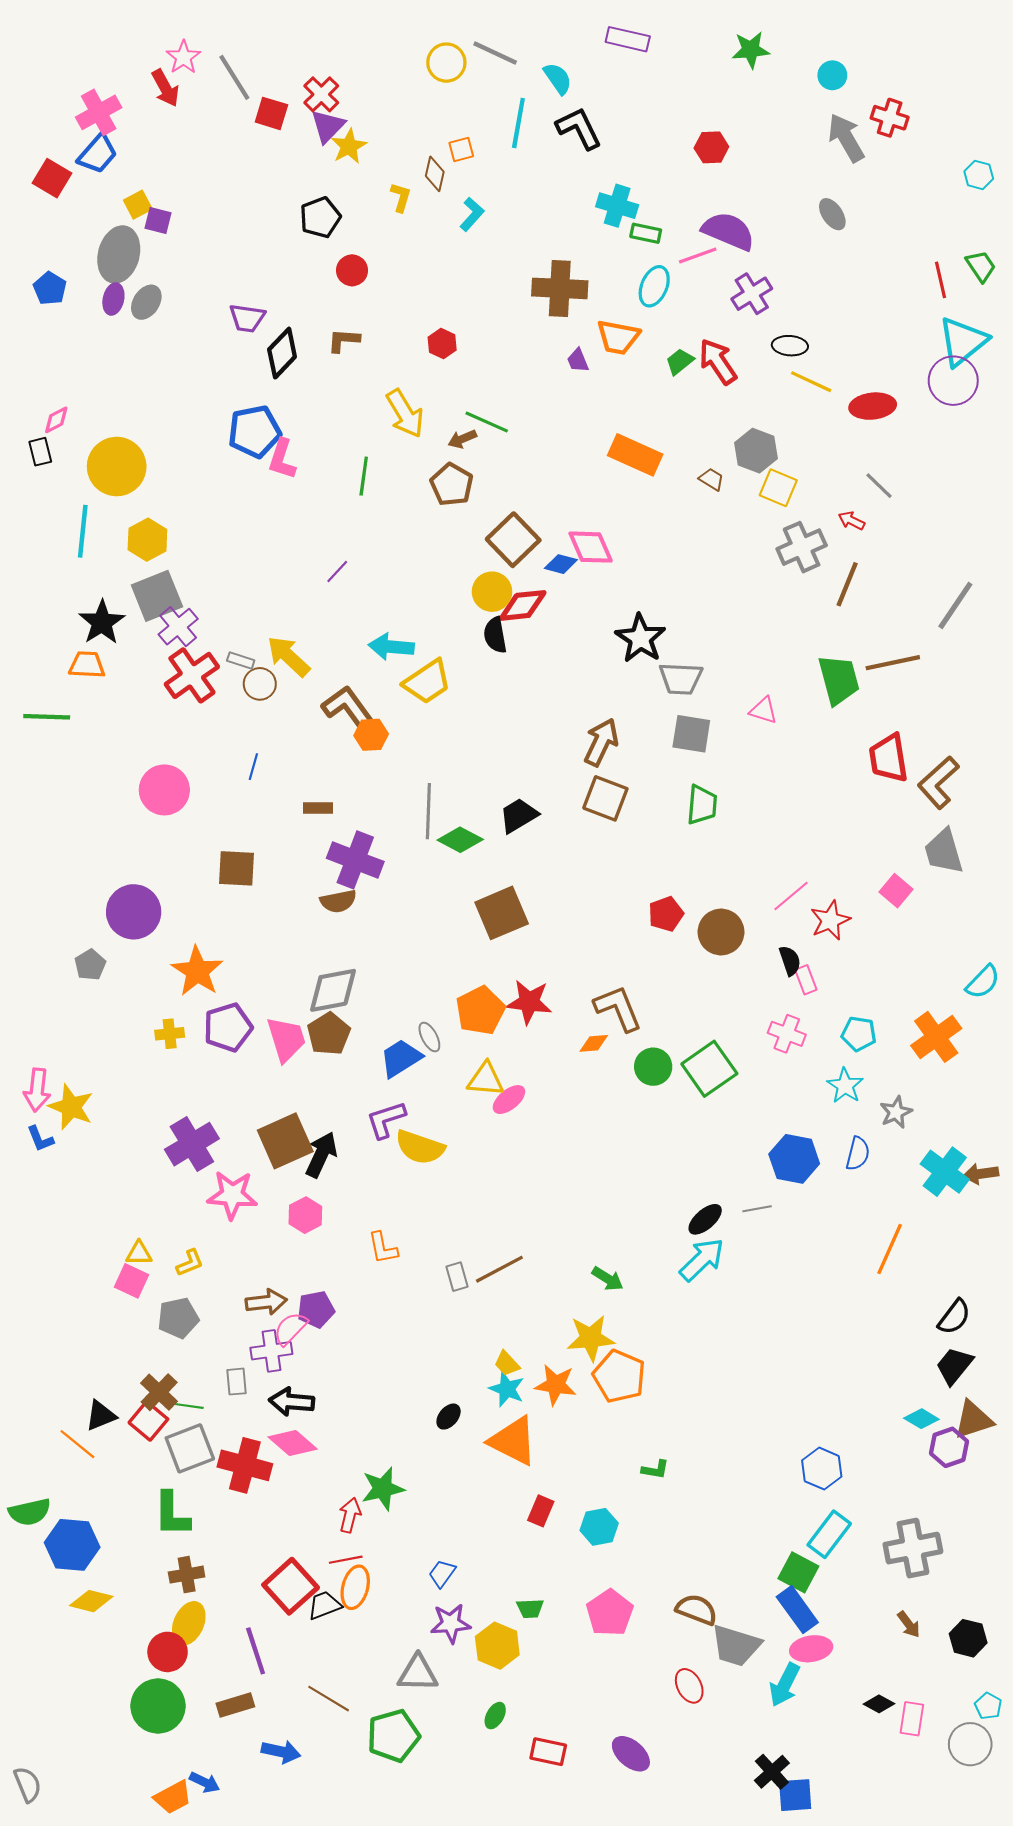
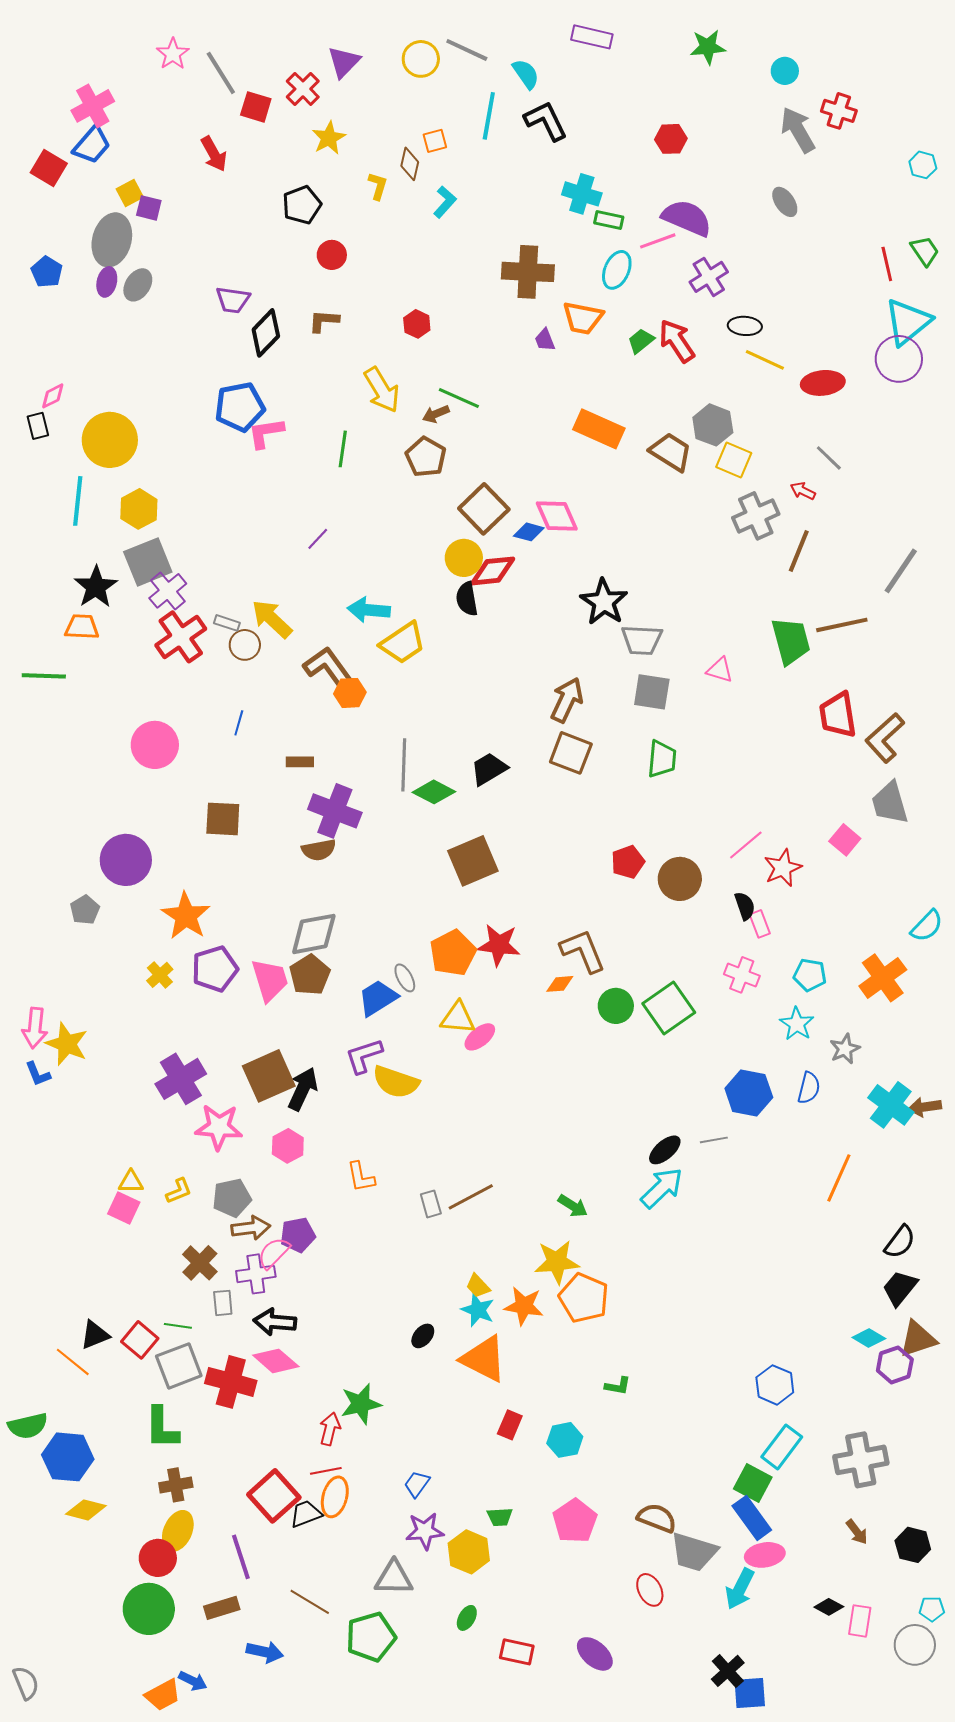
red arrow: (165, 88) -> (214, 154), moved
purple triangle: (328, 126) -> (344, 62), moved
pink L-shape: (282, 459) -> (266, 433), turned 63
brown trapezoid: (711, 479) -> (671, 452), size x1.8
yellow cross: (170, 1034) -> (160, 975), turned -36
gray pentagon: (178, 1318) -> (232, 1198), moved
brown cross: (159, 1392) -> (200, 1263), moved
cyan pentagon: (988, 1706) -> (932, 1609), turned -30

